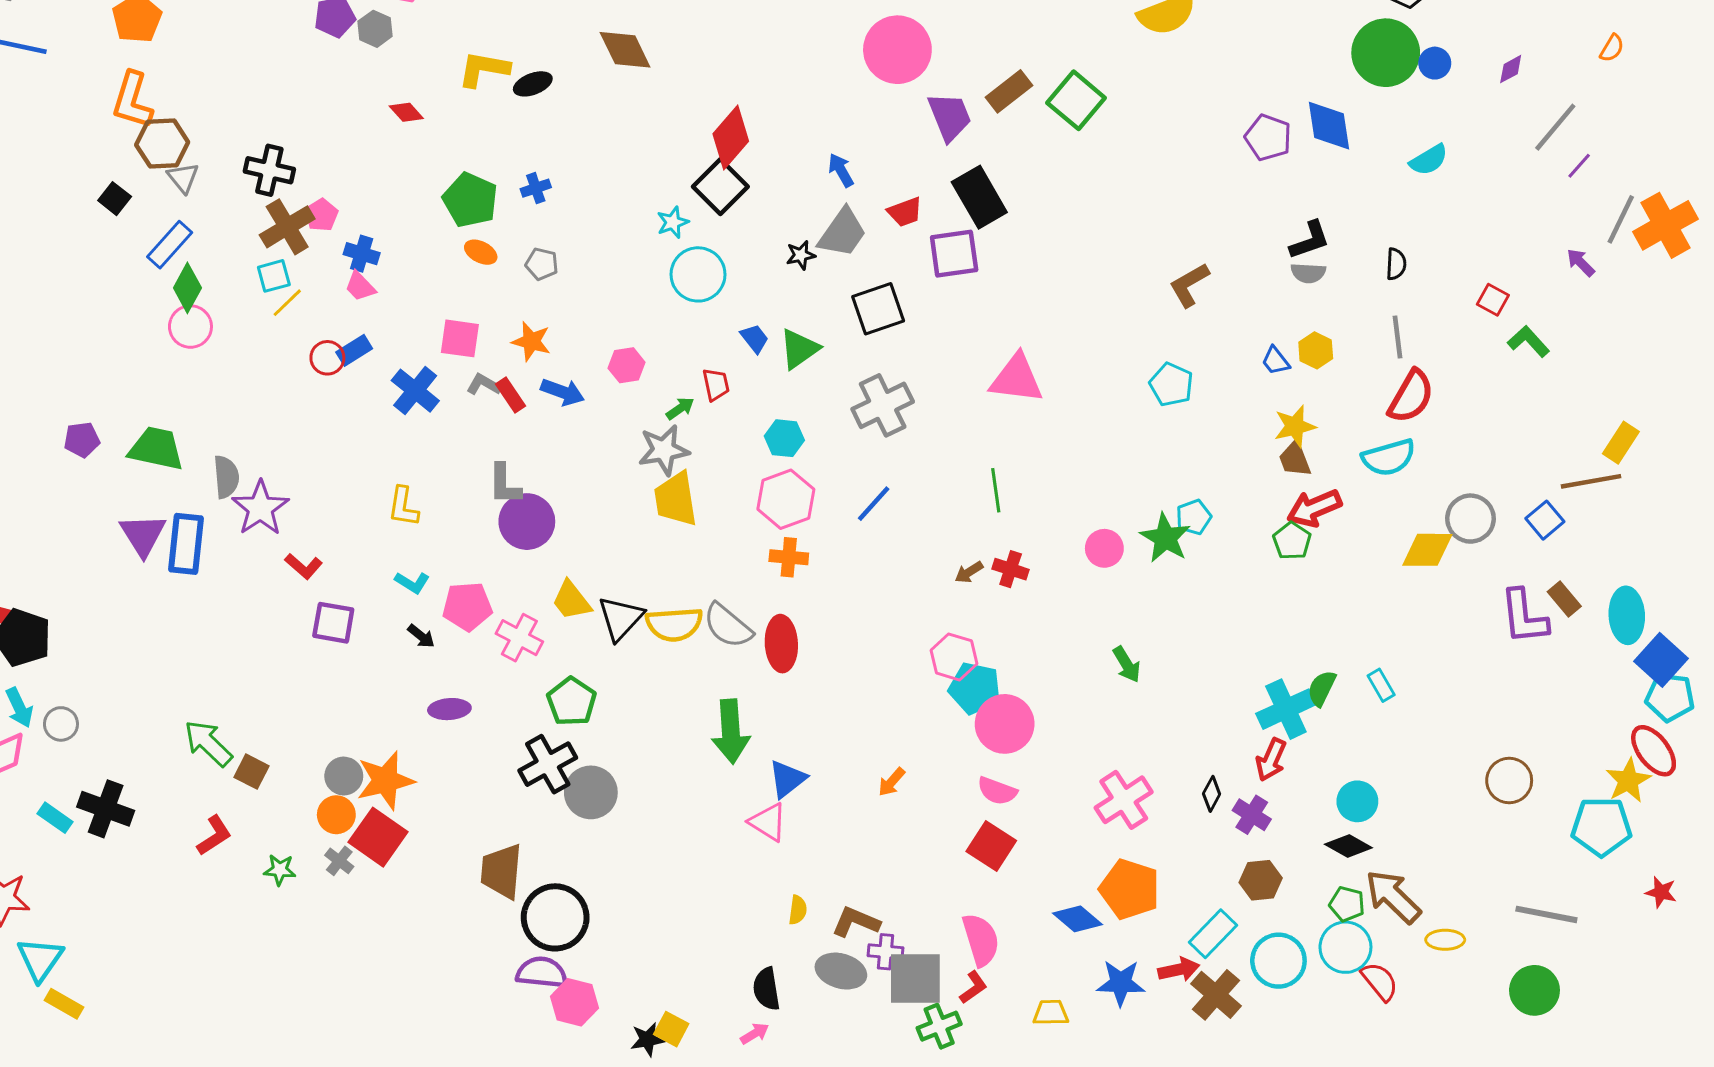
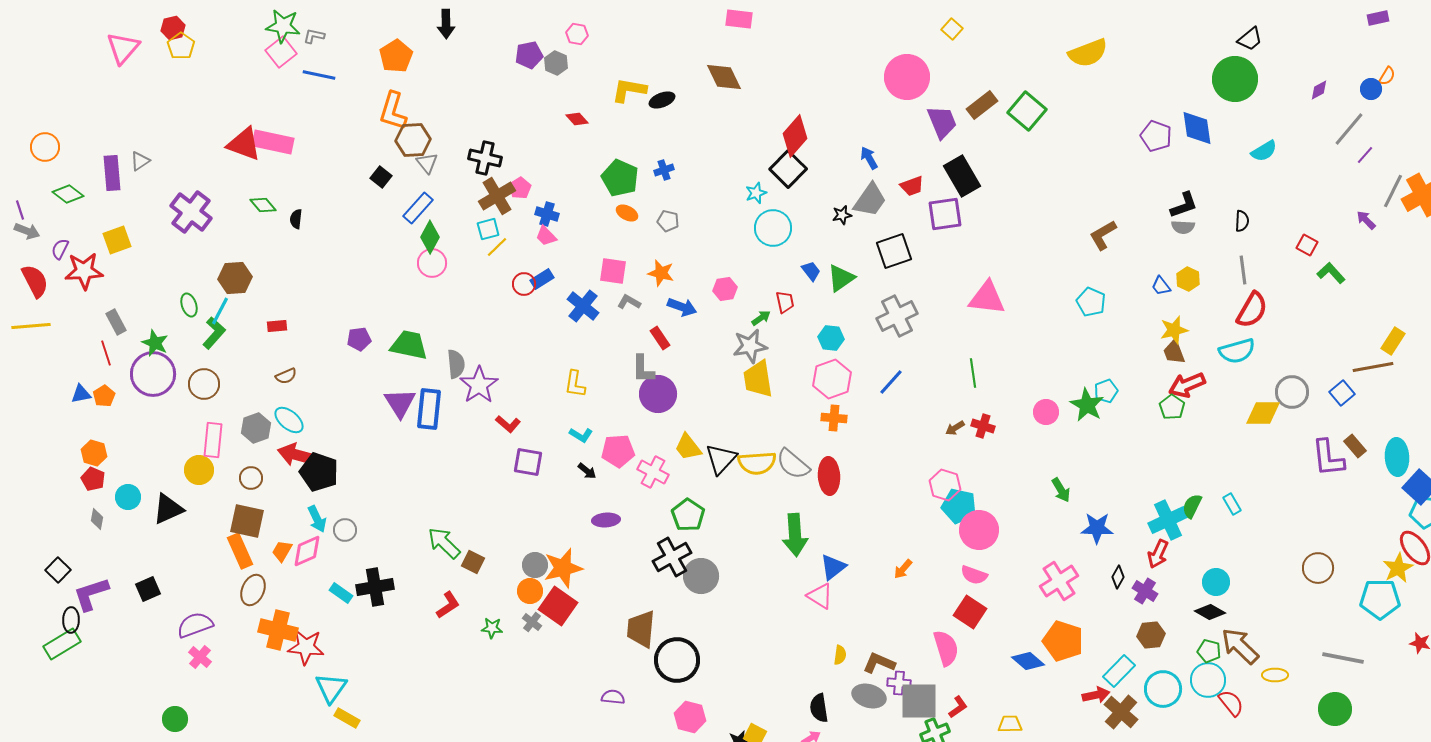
blue circle: (1435, 63) -> (1371, 89), moved
red rectangle: (510, 395) -> (660, 338), moved
black cross: (106, 809) -> (375, 587), turned -30
pink semicircle: (981, 940) -> (946, 648), moved
purple semicircle: (542, 973) -> (613, 697), moved, size x0.7
blue star: (1121, 983) -> (1097, 528), moved

